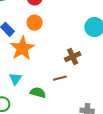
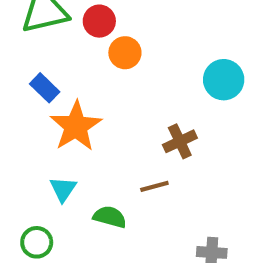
orange circle: (35, 23) -> (125, 53), moved

